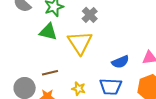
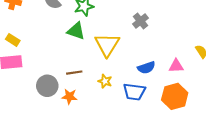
gray cross: (90, 15) -> (141, 21), moved
yellow star: (79, 89) -> (105, 81), moved

